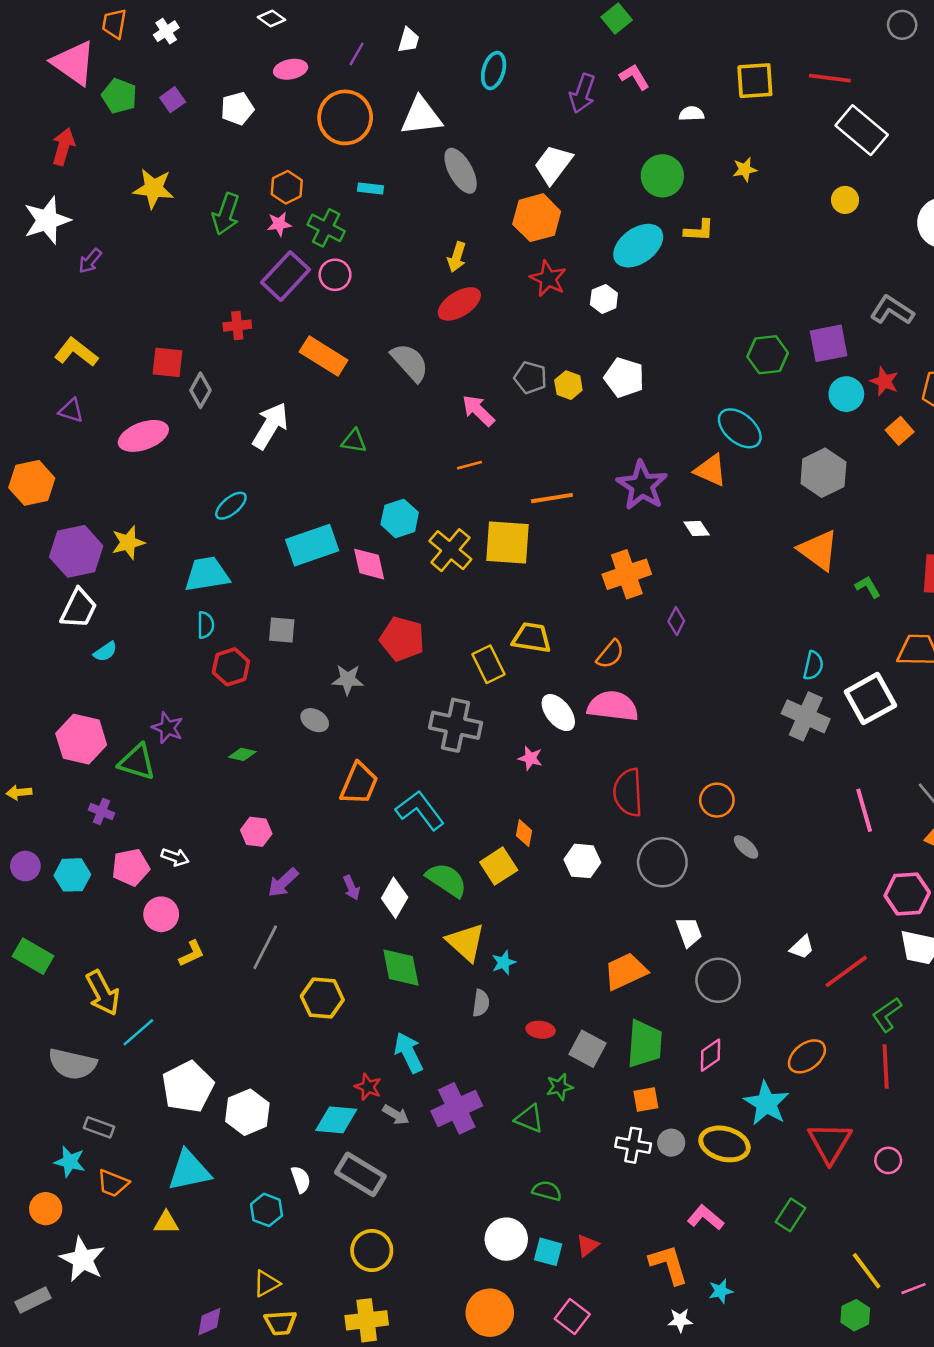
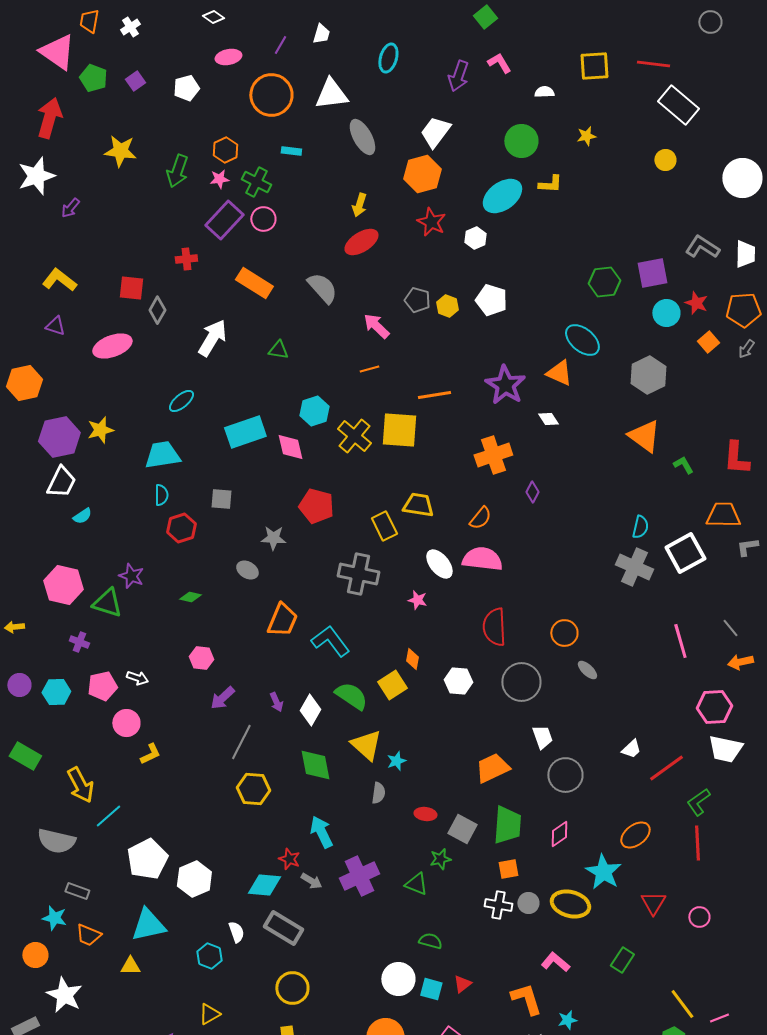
red arrow: (63, 147) -> (49, 118), size x1.4
gray line: (265, 947) -> (241, 742), moved
red triangle: (830, 1143) -> (653, 903), size x0.7

